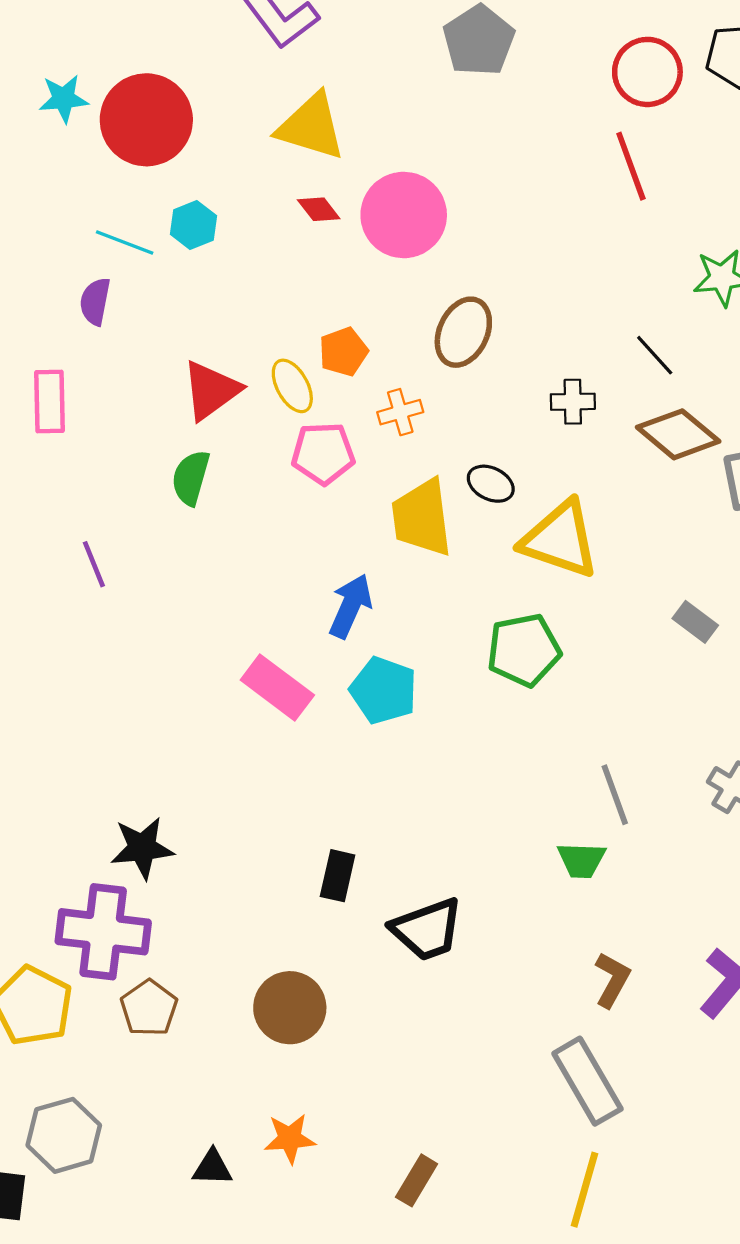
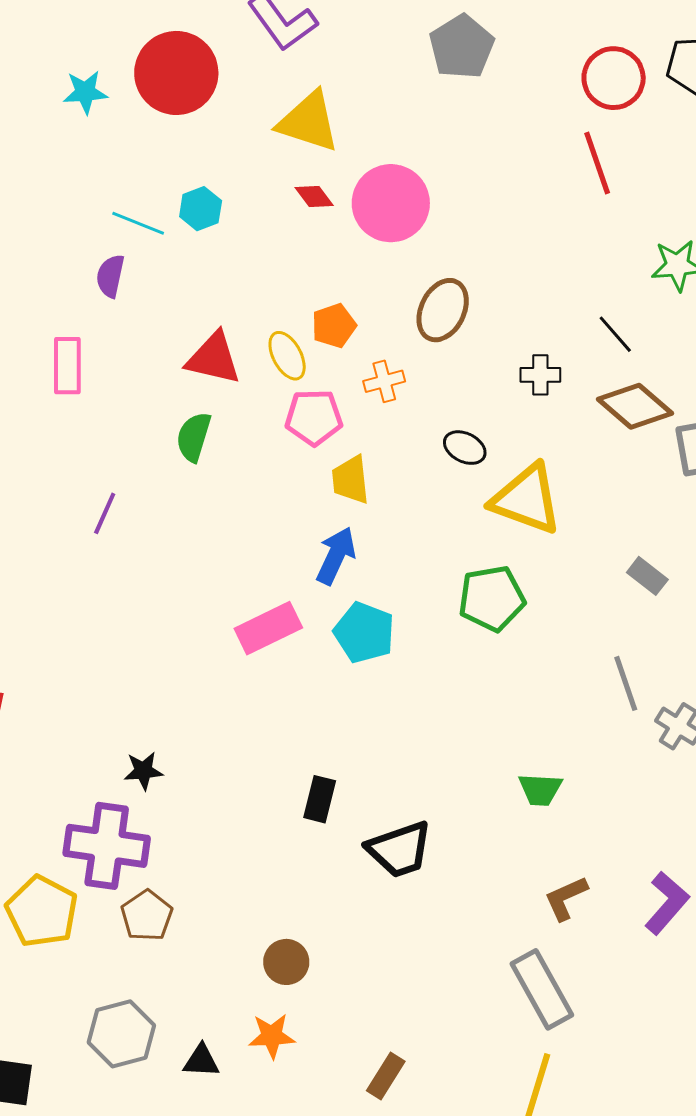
red circle: (146, 120) -> (176, 73), moved
red triangle: (211, 390) -> (214, 358), turned 48
yellow trapezoid: (422, 518) -> (351, 480), moved, size x0.7
purple line: (94, 564) -> (105, 513), turned 45
pink rectangle: (277, 688) -> (268, 628), turned -64
gray line: (615, 795) -> (626, 683), moved
black star: (142, 848) -> (143, 771), size x0.7
brown L-shape: (612, 980) -> (566, 898), turned -144
brown circle: (290, 1008) -> (286, 962), moved, size x0.7
gray hexagon: (64, 1135) -> (121, 1034), moved

